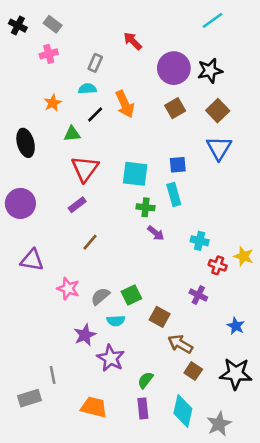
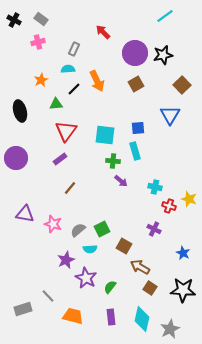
brown square: (218, 111) -> (182, 85), moved
purple triangle: (32, 260) -> (25, 214), moved
gray line: (53, 375) -> (48, 296), moved, turned -32
green semicircle: (145, 380) -> (110, 287), moved

